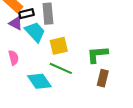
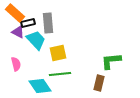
green L-shape: (97, 54) -> (111, 61), moved
green line: (61, 68) -> (60, 74), turned -30

